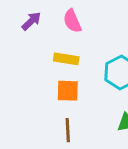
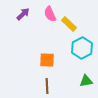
yellow rectangle: (66, 59) -> (69, 24), moved, turned 35

